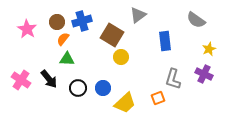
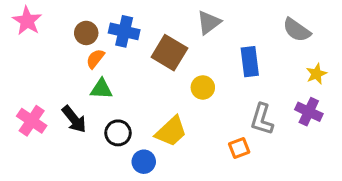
blue cross: (82, 21) -> (124, 31), turned 30
pink star: (27, 29) -> (27, 21), moved
yellow circle: (121, 57) -> (203, 87), moved
blue circle: (103, 88) -> (144, 162), moved
yellow trapezoid: (125, 103) -> (171, 131), moved

